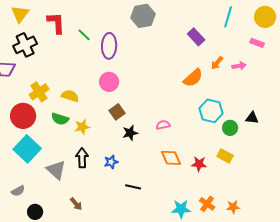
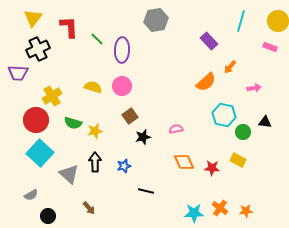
pink arrow: (239, 66) -> (254, 88), moved
yellow semicircle: (70, 96) -> (93, 87), moved

